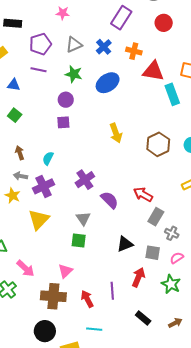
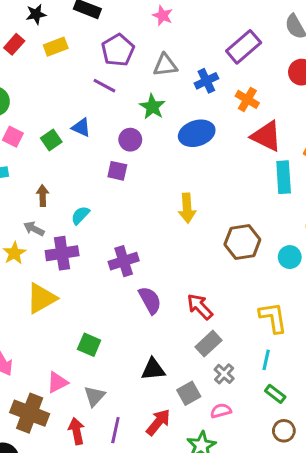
purple pentagon: (40, 44) -> (118, 50), turned -30
blue triangle: (14, 85) -> (81, 127), moved
gray triangle: (83, 218) -> (94, 396), moved
gray square: (153, 253) -> (189, 393), turned 35

